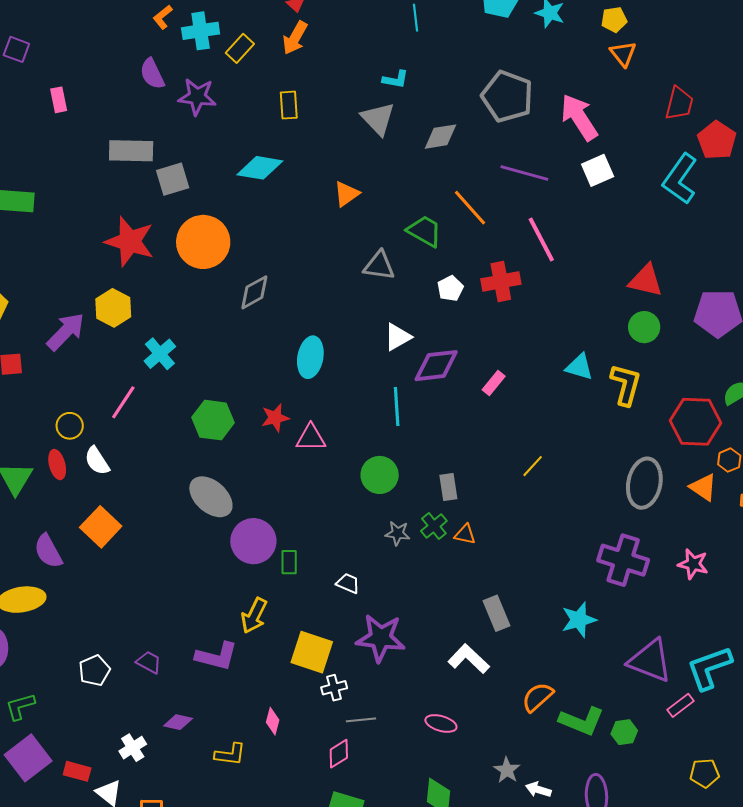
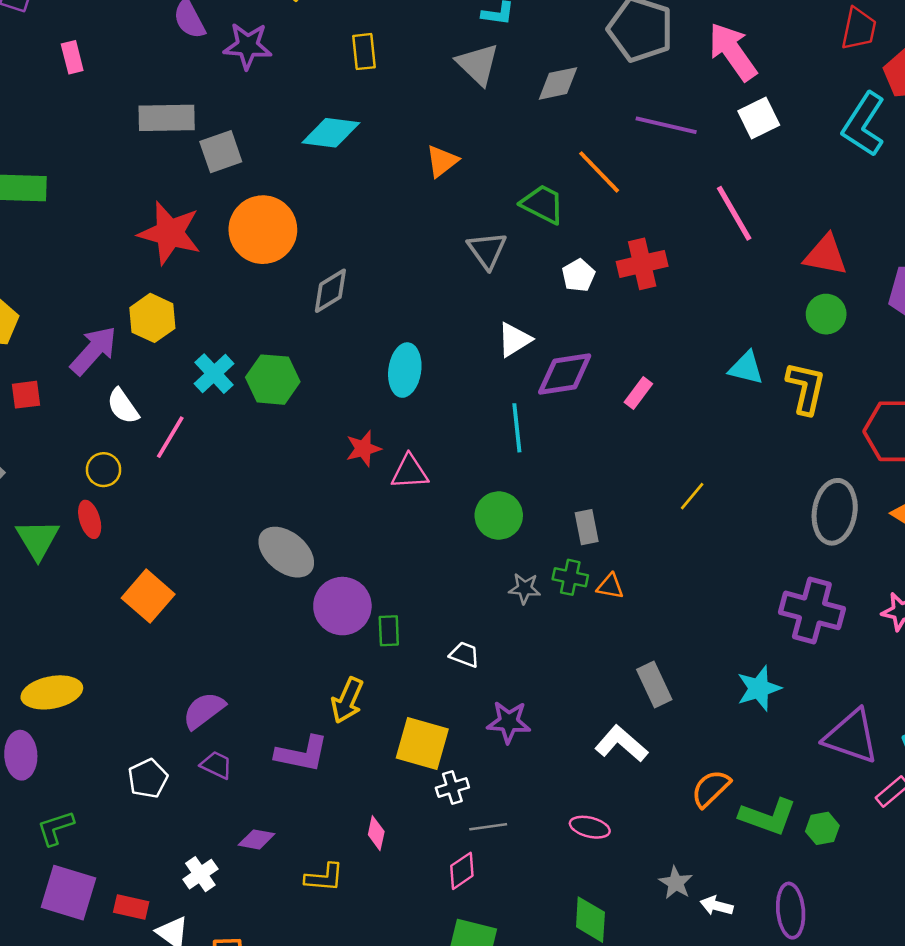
pink line: (541, 239) -> (734, 213), moved
gray triangle: (379, 266) -> (487, 250), turned 48
green hexagon: (213, 420) -> (273, 380), moved
white semicircle: (97, 461) -> (123, 406), moved
green cross: (434, 526) -> (570, 577), turned -36
purple semicircle: (48, 551) -> (204, 710), moved, turned 84
purple star: (381, 638) -> (509, 722), size x0.7
purple square: (28, 758) -> (69, 893), turned -33

